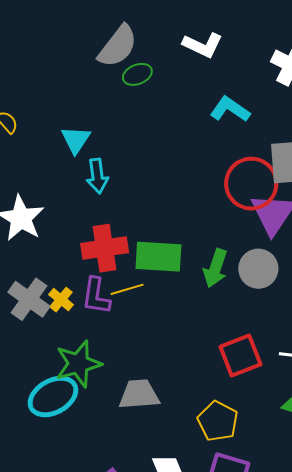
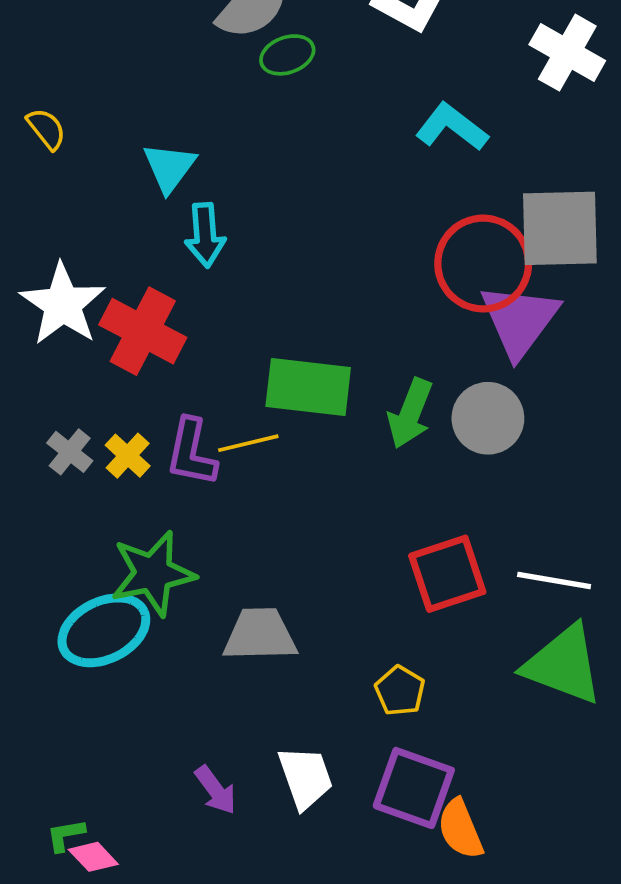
red cross: (105, 248) -> (143, 331), moved, turned 33
gray cross: (29, 299) -> (70, 452), size x0.6
yellow pentagon: (218, 421) -> (400, 691), size x0.7

